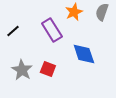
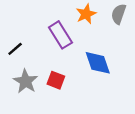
black line: (13, 31) -> (15, 49), moved

